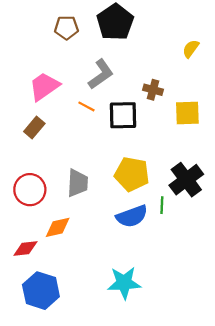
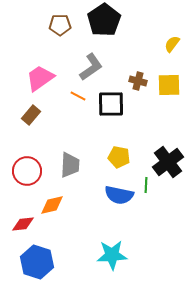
yellow square: (187, 113) -> (169, 85), moved
yellow pentagon: (132, 174) -> (119, 157), size x0.7
blue semicircle: (132, 216) -> (119, 195), turned 32

